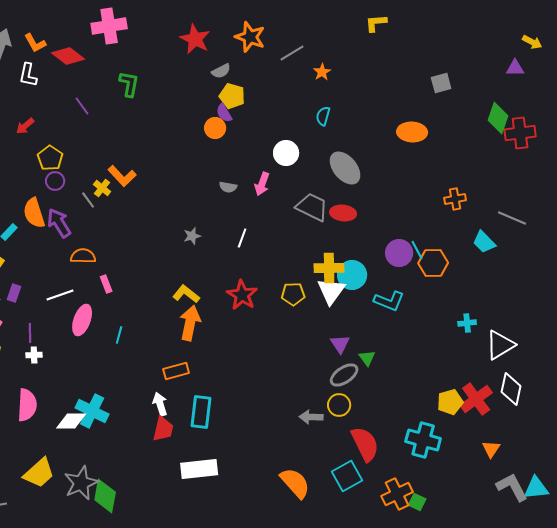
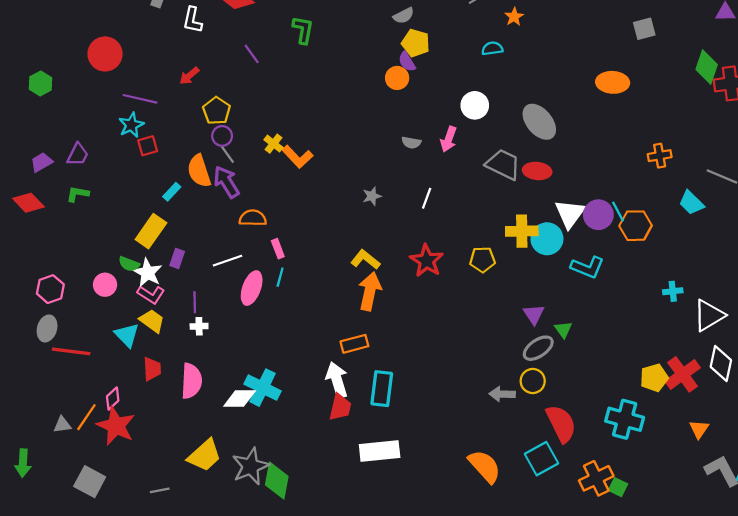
cyan semicircle: (323, 116) -> (492, 48), moved, turned 66
orange L-shape: (122, 176) -> (298, 157), moved
gray line: (88, 200) -> (228, 155), moved
white triangle: (331, 291) -> (570, 214), moved
cyan line: (119, 335) -> (280, 277), moved
white arrow: (160, 404) -> (337, 380), size x1.4

